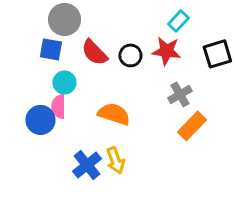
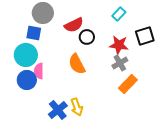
red star: (166, 51) -> (119, 45), moved
red semicircle: (94, 52) -> (74, 25), moved, turned -72
cyan circle: (64, 82) -> (26, 55), moved, size x1.5
orange semicircle: (114, 114) -> (77, 64), moved, turned -135

